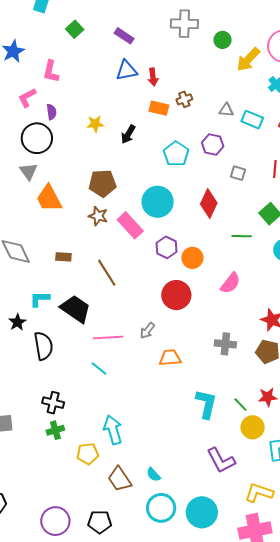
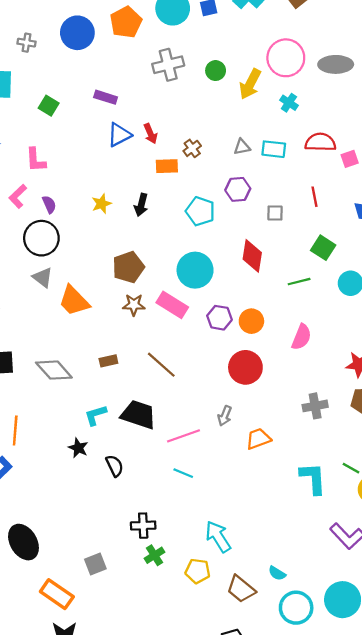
black semicircle: (43, 346) -> (115, 466), size x0.7
yellow pentagon: (88, 454) -> (198, 571), turned 30

